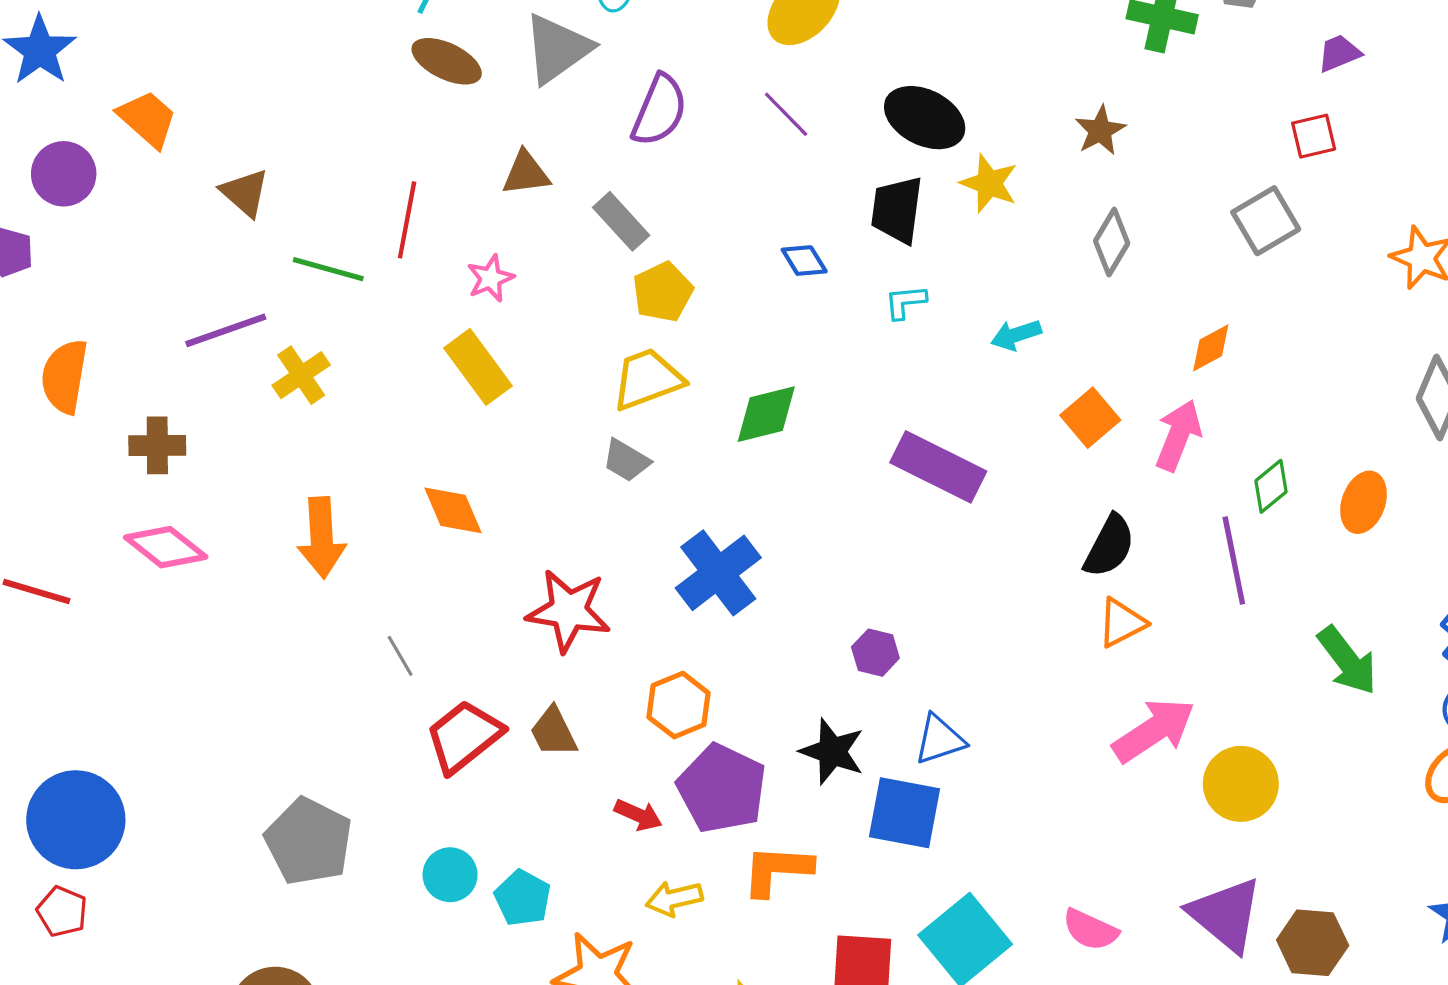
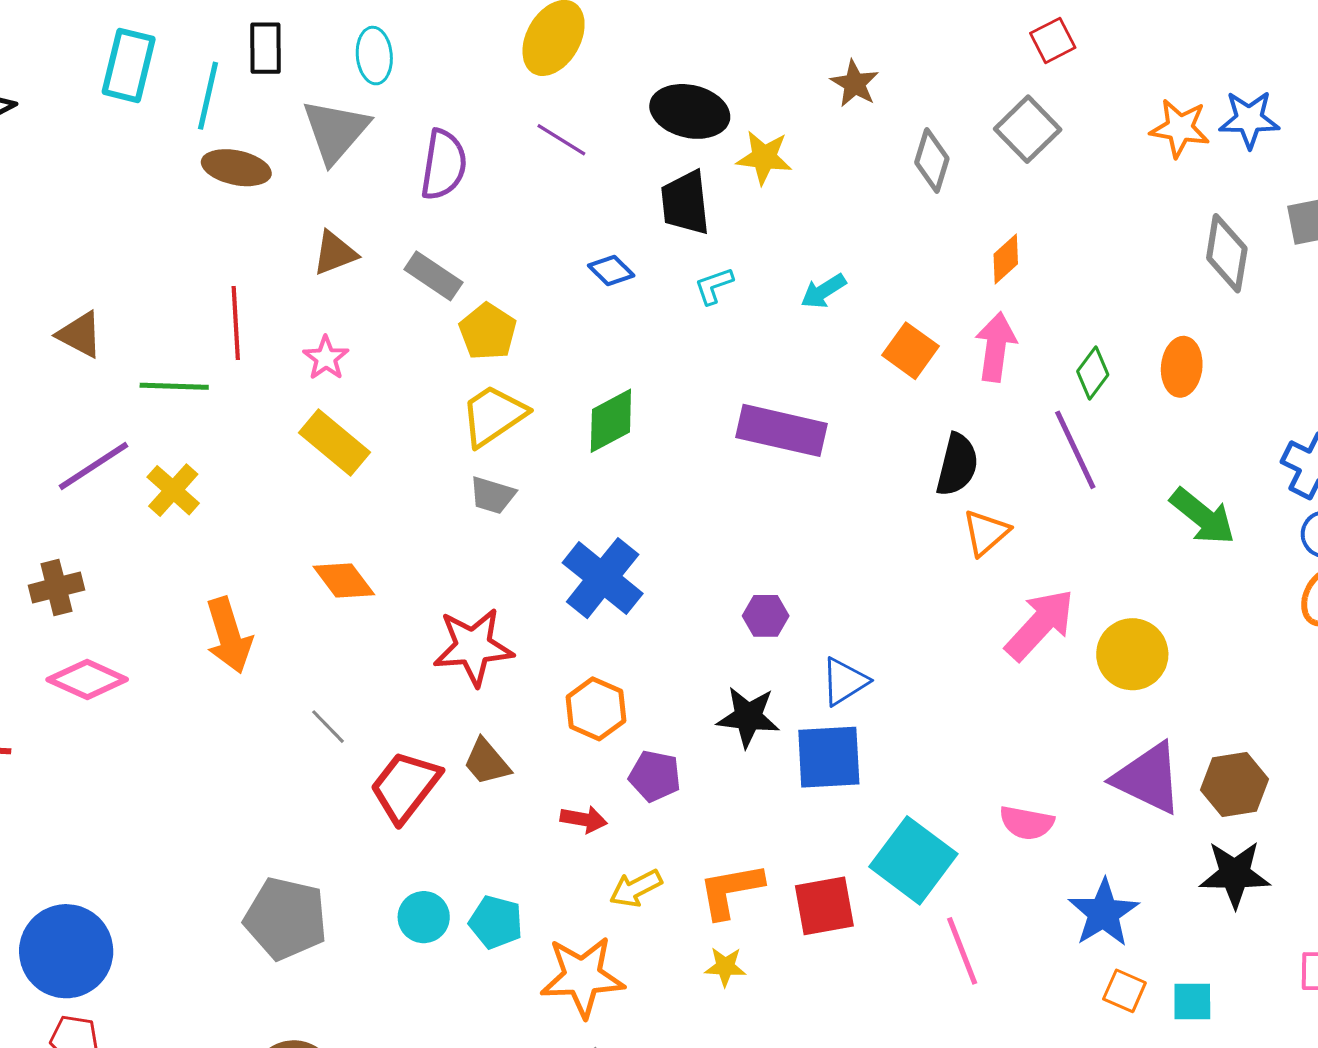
gray diamond: (1112, 242) -> (932, 160), moved
purple pentagon: (722, 789) -> (655, 776), size x0.6
orange L-shape: (777, 870) -> (731, 890), moved

